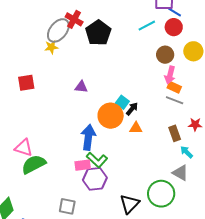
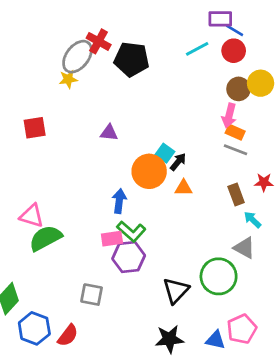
black pentagon: (98, 33) -> (132, 59), turned -30
brown circle: (165, 55) -> (239, 89), moved
blue arrow: (88, 137) -> (119, 201), size x0.7

